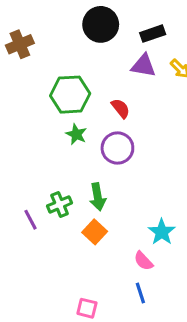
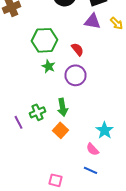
blue line: (140, 293) -> (90, 170), turned -48

